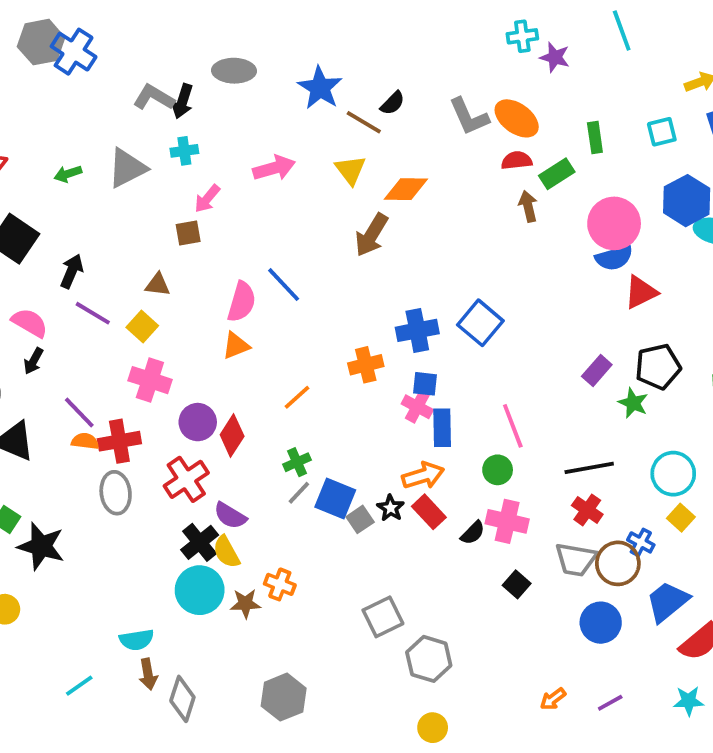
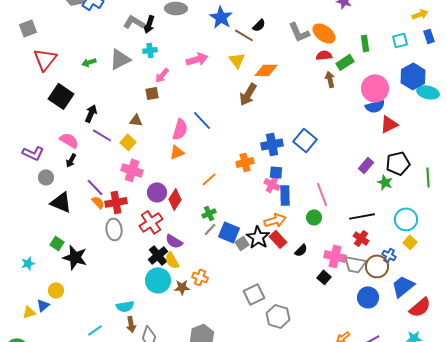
orange semicircle: (85, 441) -> (98, 202), turned 40
black star: (391, 508) -> (258, 237), size x1.6
pink cross: (507, 521) -> (335, 256), moved

